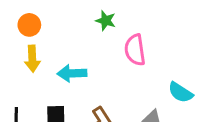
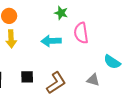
cyan arrow: (72, 73) -> (51, 41), moved

